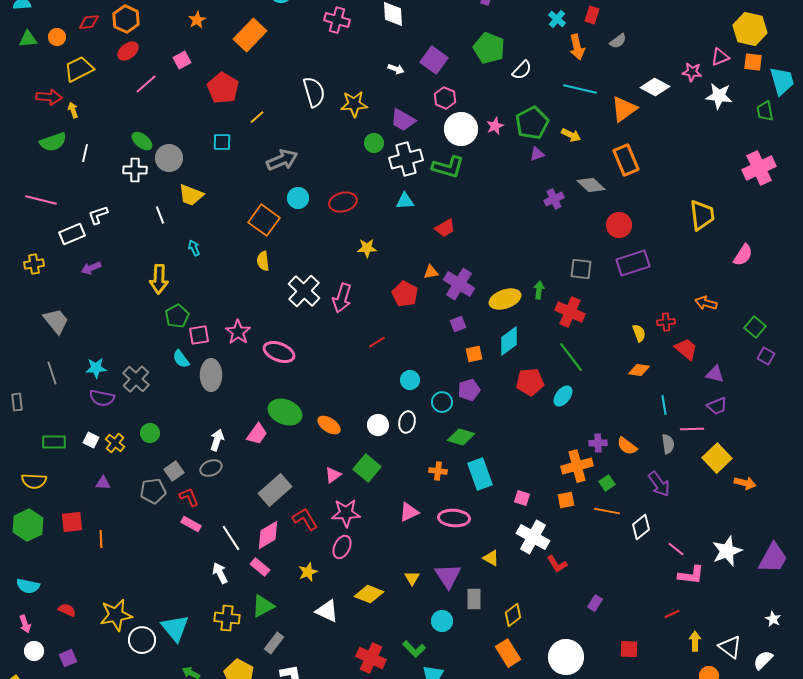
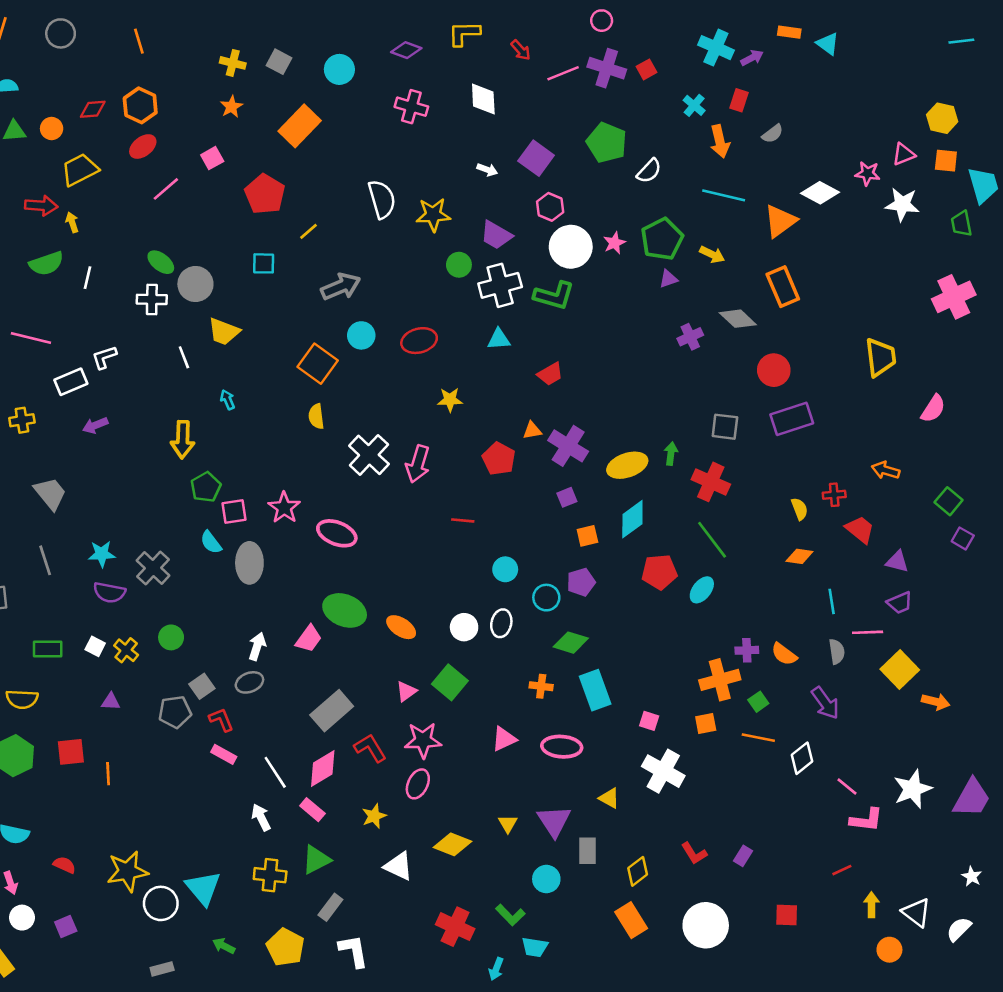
yellow hexagon: (750, 29) -> (942, 118), size x0.7
red line: (377, 342) -> (463, 520), turned 36
red L-shape: (557, 564) -> (694, 853), moved

